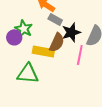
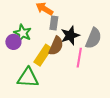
gray rectangle: (55, 19) -> (54, 23), turned 72
yellow rectangle: (43, 51) -> (43, 55), turned -65

